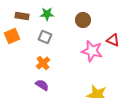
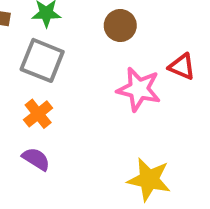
gray square: (45, 37) -> (42, 60), size x1.5

